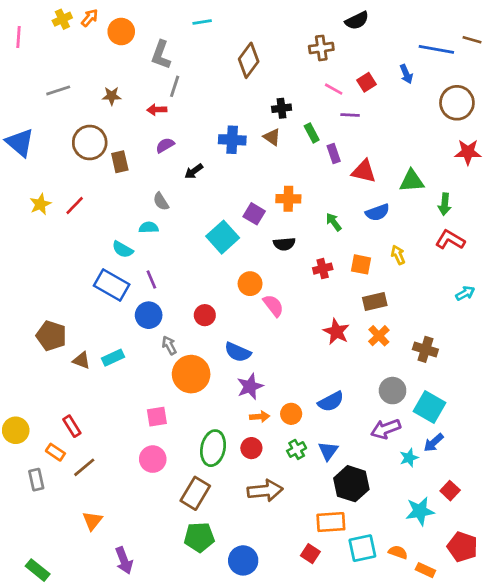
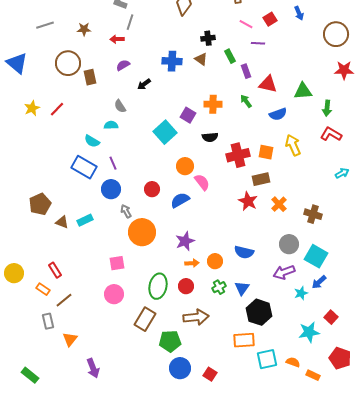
green arrow: (334, 222) -> (246, 101), moved
yellow arrow: (398, 255) -> (293, 145), size x1.5
red cross: (323, 269) -> (238, 155), size x1.6
brown rectangle: (375, 301) -> (261, 179), moved
brown pentagon: (51, 336) -> (40, 204), turned 30
blue semicircle: (238, 352) -> (180, 200), moved, turned 126
blue semicircle: (331, 402) -> (244, 252), turned 42
gray rectangle: (36, 480) -> (48, 321), moved
green pentagon: (199, 537) -> (170, 341), moved
red square: (310, 554) -> (210, 374), moved

